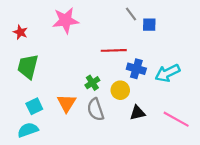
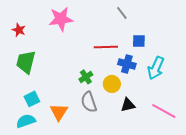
blue square: (149, 25) -> (139, 41), moved
cyan arrow: (167, 73) -> (156, 68), turned -40
orange triangle: (67, 103) -> (59, 112), moved

